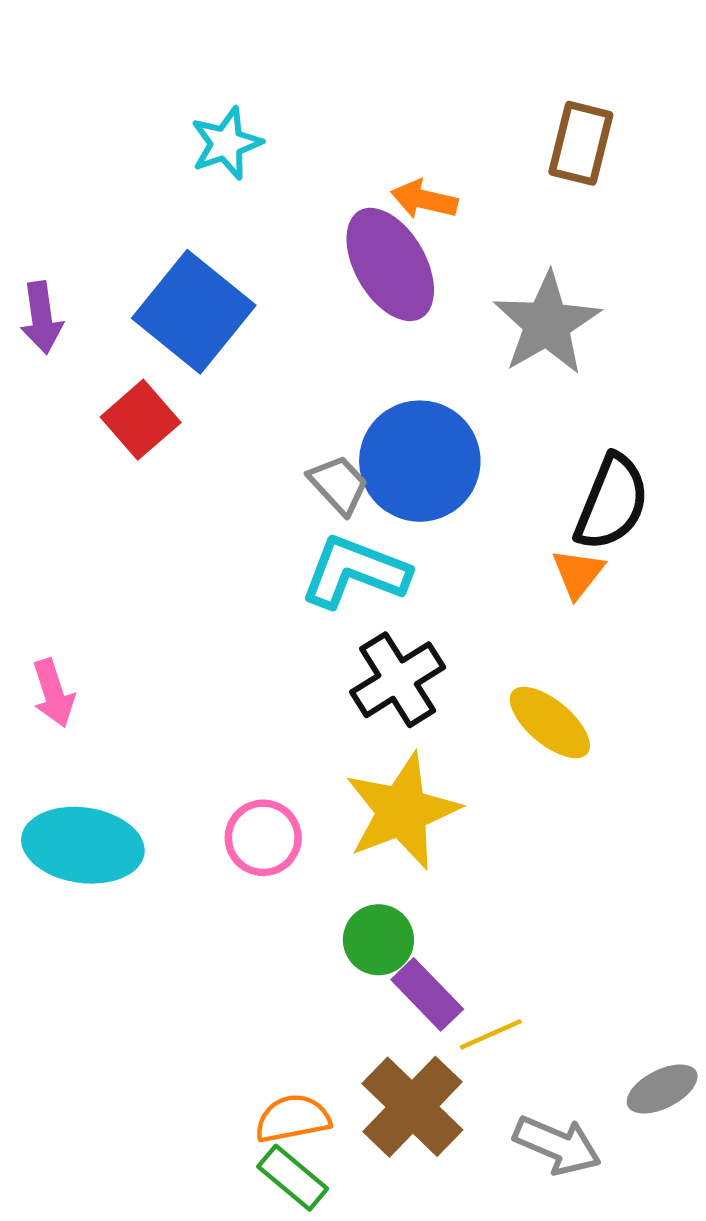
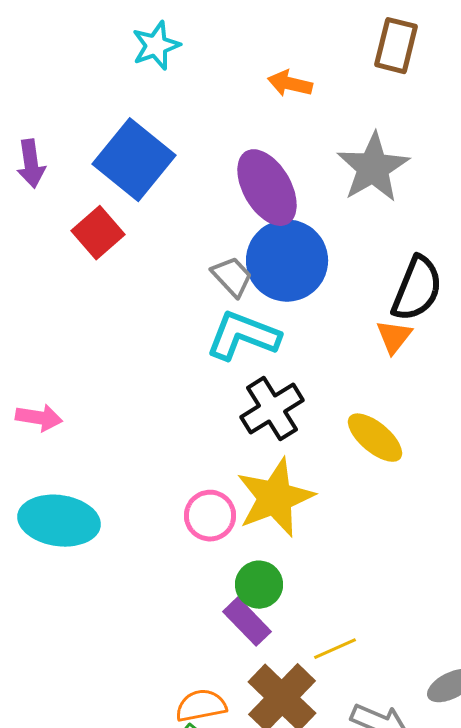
purple ellipse: (390, 264) -> (267, 188), moved
pink arrow: (53, 693) -> (39, 418), turned -63
pink circle: (263, 838) -> (210, 516), moved
purple rectangle: (427, 994) -> (247, 622), moved

